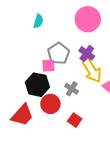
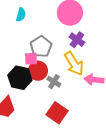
purple cross: (87, 53) -> (77, 40), moved
red circle: (50, 104) -> (38, 71), moved
red square: (75, 120) -> (57, 113), size x1.5

